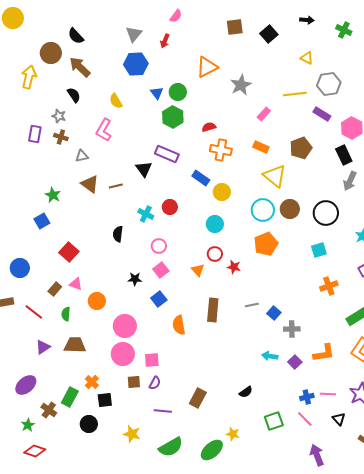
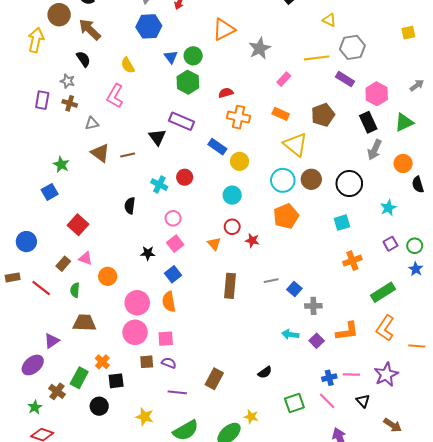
orange semicircle: (179, 325) -> (169, 302), moved
purple triangle: (43, 347) -> (52, 341), moved
purple semicircle: (155, 383) -> (169, 363), turned -96

